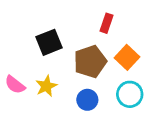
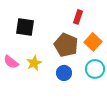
black square: (49, 42) -> (25, 27), moved, turned 30
brown pentagon: (90, 62) -> (66, 45), turned -30

